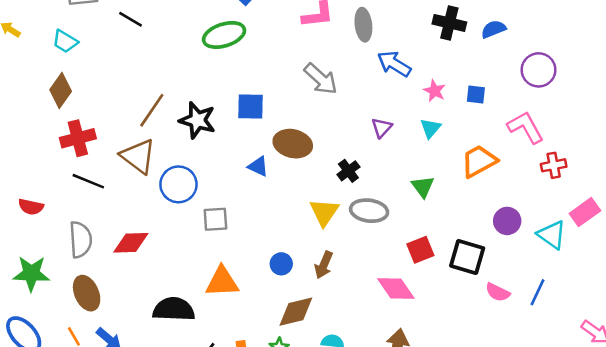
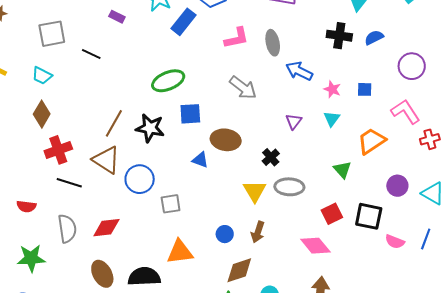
green ellipse: (224, 35) -> (168, 81), moved
green triangle: (423, 187) -> (342, 170), moved
brown ellipse: (87, 293) -> (102, 274), moved

